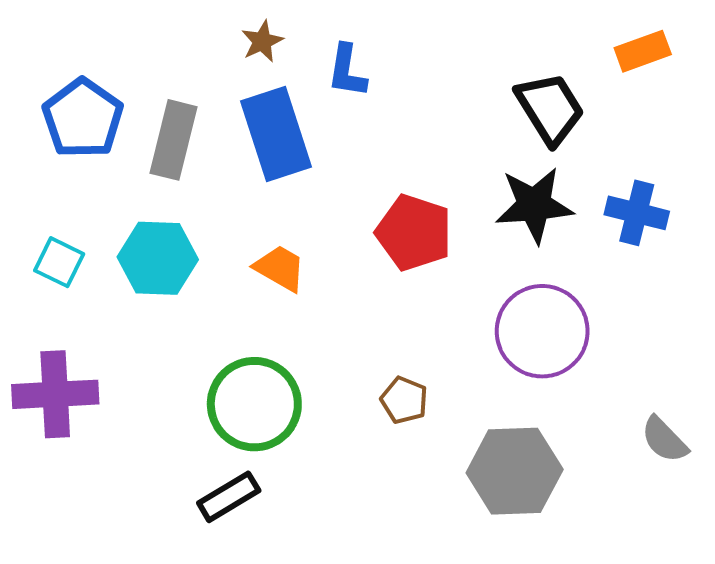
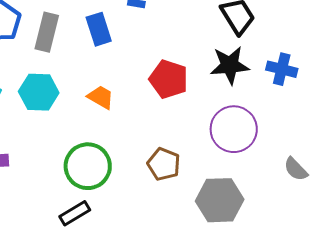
blue rectangle: (276, 134) -> (99, 29), size x0.7
brown pentagon: (404, 400) -> (164, 164), size x1.4
gray semicircle: (664, 440) -> (296, 169), moved

